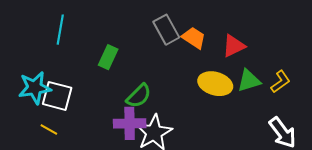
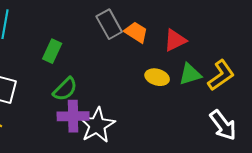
yellow L-shape: (281, 82) -> (221, 75), size x1.4
yellow ellipse: (215, 84) -> (157, 77), size x0.7
green semicircle: (139, 96) -> (65, 89), moved

